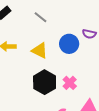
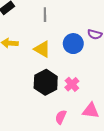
gray line: (41, 17) -> (45, 15), turned 48

